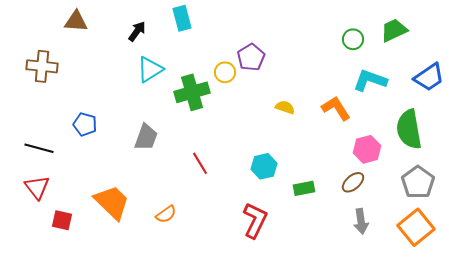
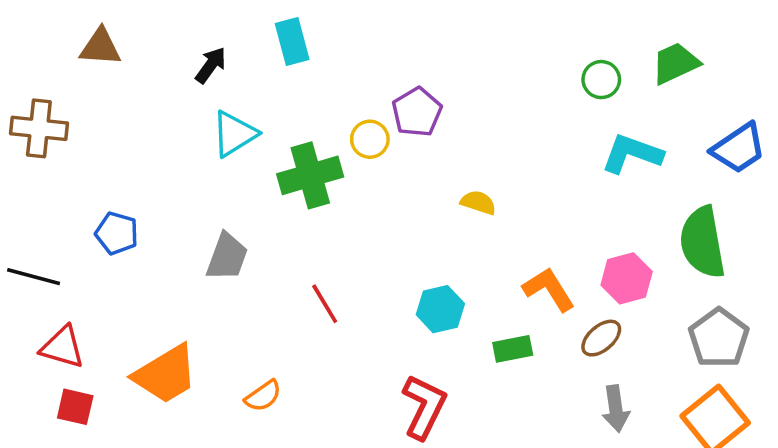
orange L-shape: (336, 108) -> (549, 289), moved
red triangle: (37, 187) -> (62, 347), moved, turned -36
orange trapezoid: (112, 202) -> (166, 374), turned 105

